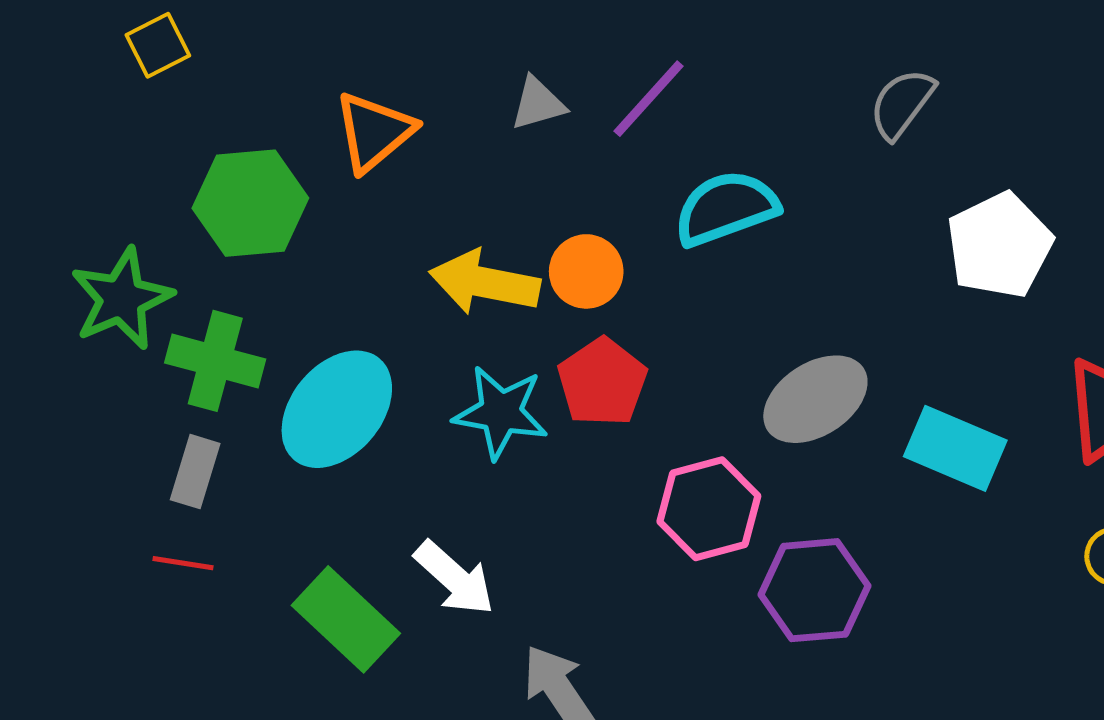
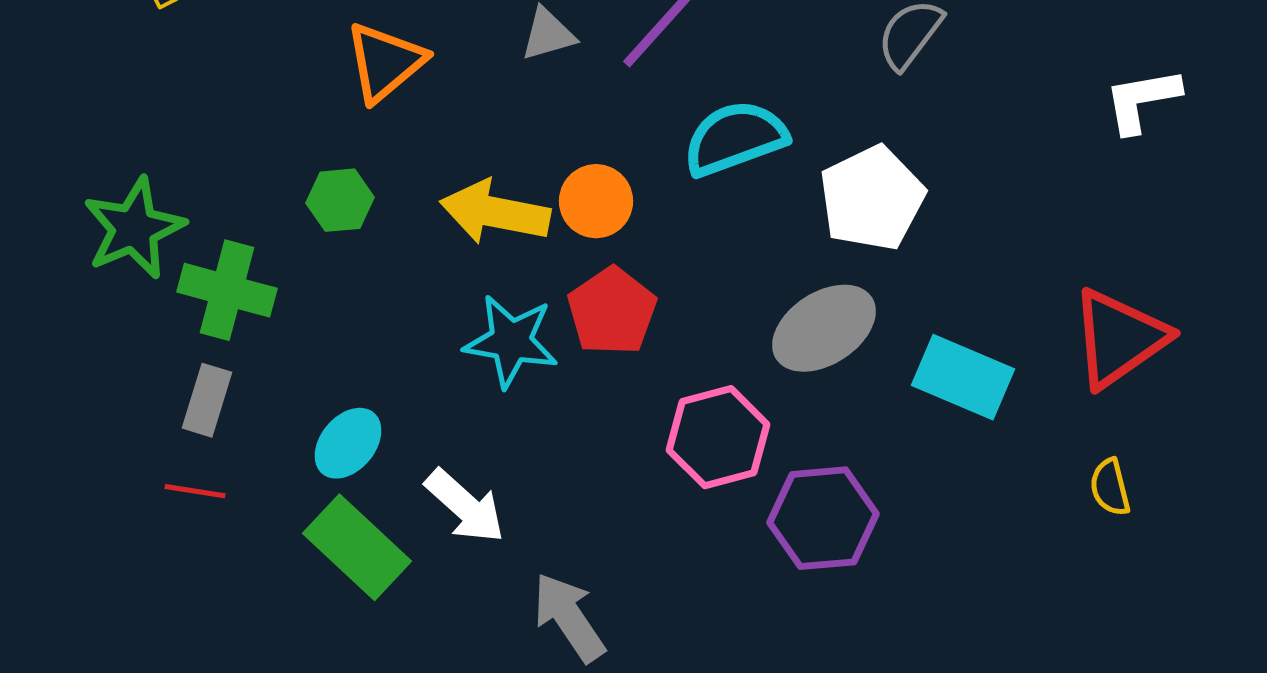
green hexagon: (250, 203) -> (340, 200), moved, size x0.6
white pentagon: (999, 245) -> (872, 198), moved
cyan ellipse: (337, 409) -> (348, 443), moved, size x0.6

